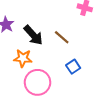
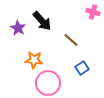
black arrow: (33, 35) -> (42, 21), moved

